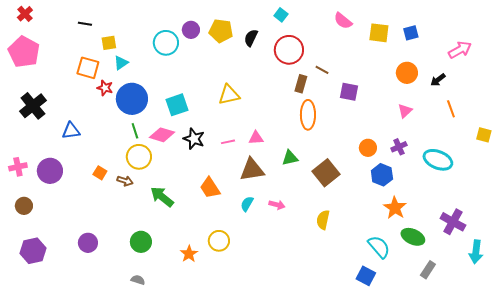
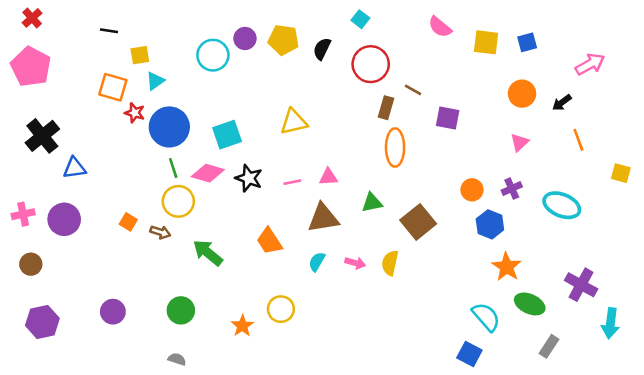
blue triangle: (71, 131) -> (74, 168), moved
yellow semicircle: (323, 220) -> (390, 263), moved

